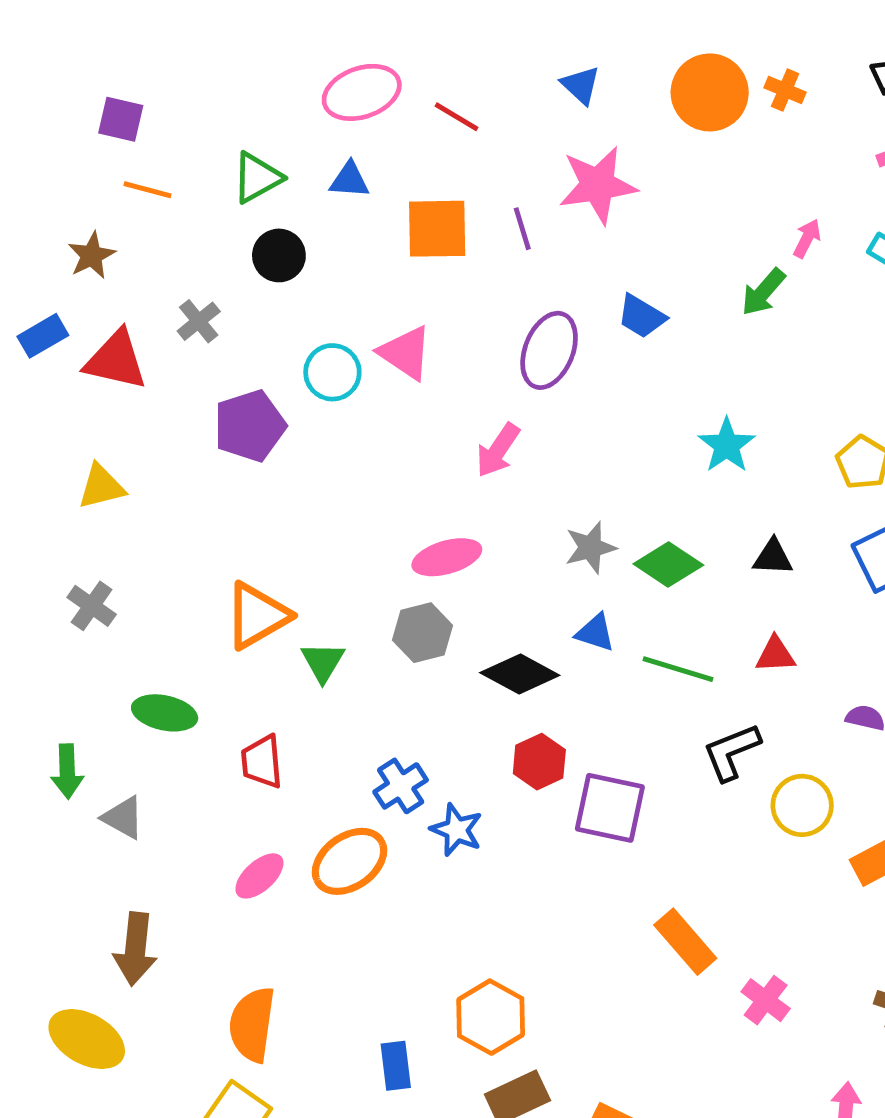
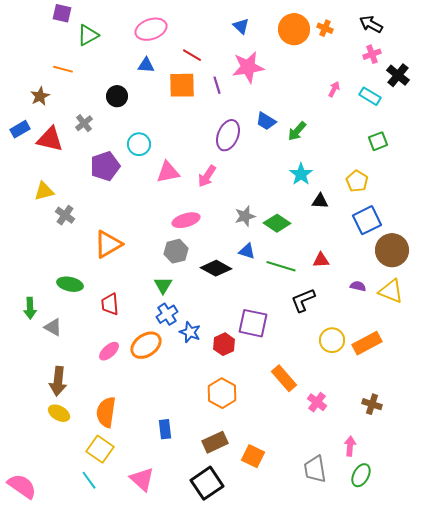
red line: (457, 117) -> (192, 55), moved
purple square: (121, 119) -> (62, 13), moved
green triangle: (257, 178) -> (88, 35), moved
green arrow: (763, 292) -> (297, 131), moved
pink triangle: (405, 353) -> (168, 172), moved, turned -45
black triangle: (773, 557) -> (320, 201), moved
gray cross: (92, 606) -> (65, 215), moved
green triangle: (323, 662) -> (163, 285), moved
red hexagon: (539, 762) -> (224, 344), moved
yellow circle: (802, 805) -> (332, 340), moved
orange hexagon: (491, 1017) -> (222, 393), moved
yellow ellipse: (87, 1039) -> (59, 413), moved, size x0.7

